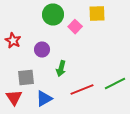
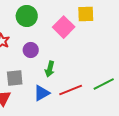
green circle: (53, 14) -> (27, 16), moved
pink square: (75, 26) -> (64, 27), size x1.5
blue triangle: (44, 98) -> (42, 93), moved

